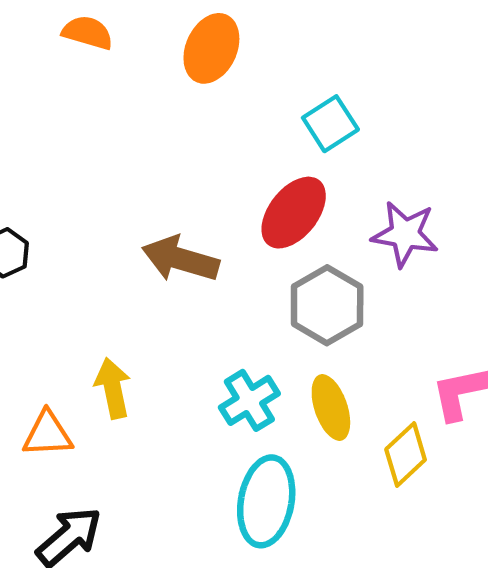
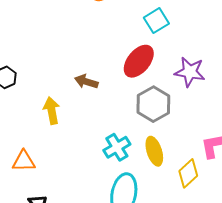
brown arrow: (180, 259) -> (86, 82), size x0.7
yellow arrow: (113, 388) -> (52, 111), moved

